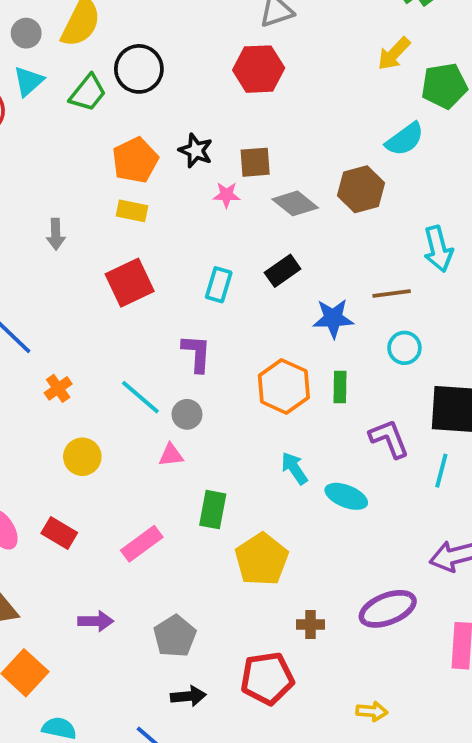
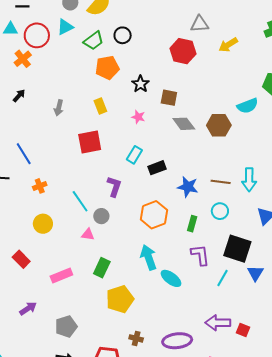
yellow arrow: (394, 54) -> (228, 45), moved
black circle: (139, 69) -> (123, 35), size x0.7
orange pentagon: (135, 160) -> (107, 68), moved
pink star: (226, 195) -> (138, 117), moved
yellow rectangle: (132, 211) -> (100, 106), turned 42
cyan arrow: (438, 249) -> (249, 180), moved
black rectangle: (283, 271) -> (157, 168), moved
green rectangle: (340, 387) -> (192, 224), moved
cyan arrow: (294, 468) -> (148, 257), size x1.4
purple arrow: (96, 621) -> (28, 309), turned -48

